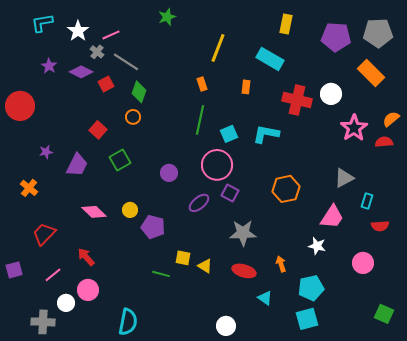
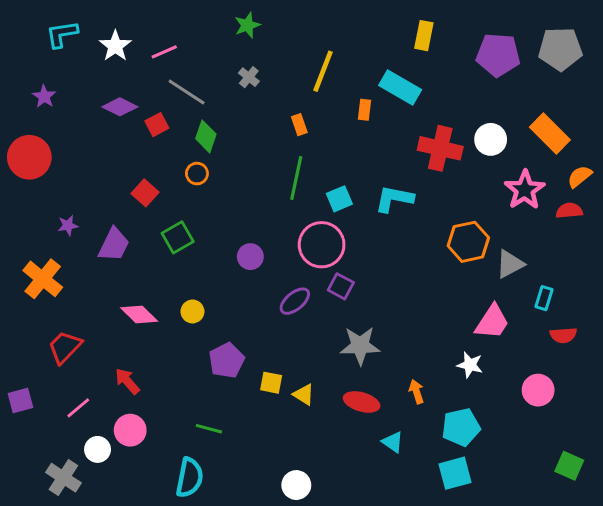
gray cross: (97, 52) -> (249, 77), moved
purple star: (49, 66) -> (44, 96), moved
orange rectangle: (371, 73) -> (550, 133), moved
orange rectangle: (246, 87) -> (365, 110), moved
orange cross: (29, 188) -> (43, 279), size x1.5
orange hexagon: (286, 189) -> (468, 242), moved
purple pentagon: (153, 227) -> (227, 360), moved, turned 30
green line: (161, 274) -> (209, 429), moved
gray cross: (43, 322) -> (63, 478), turned 30
white circle: (226, 326) -> (296, 485), moved

